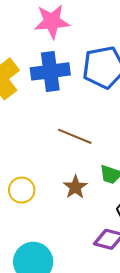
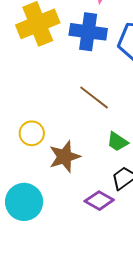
brown star: (75, 187) -> (65, 157), moved, size x1.4

